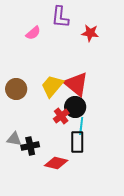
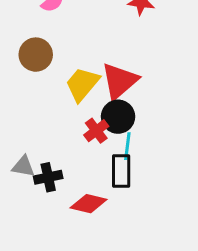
red triangle: (76, 84) -> (120, 81), turned 40
brown circle: (16, 89) -> (36, 55), moved

